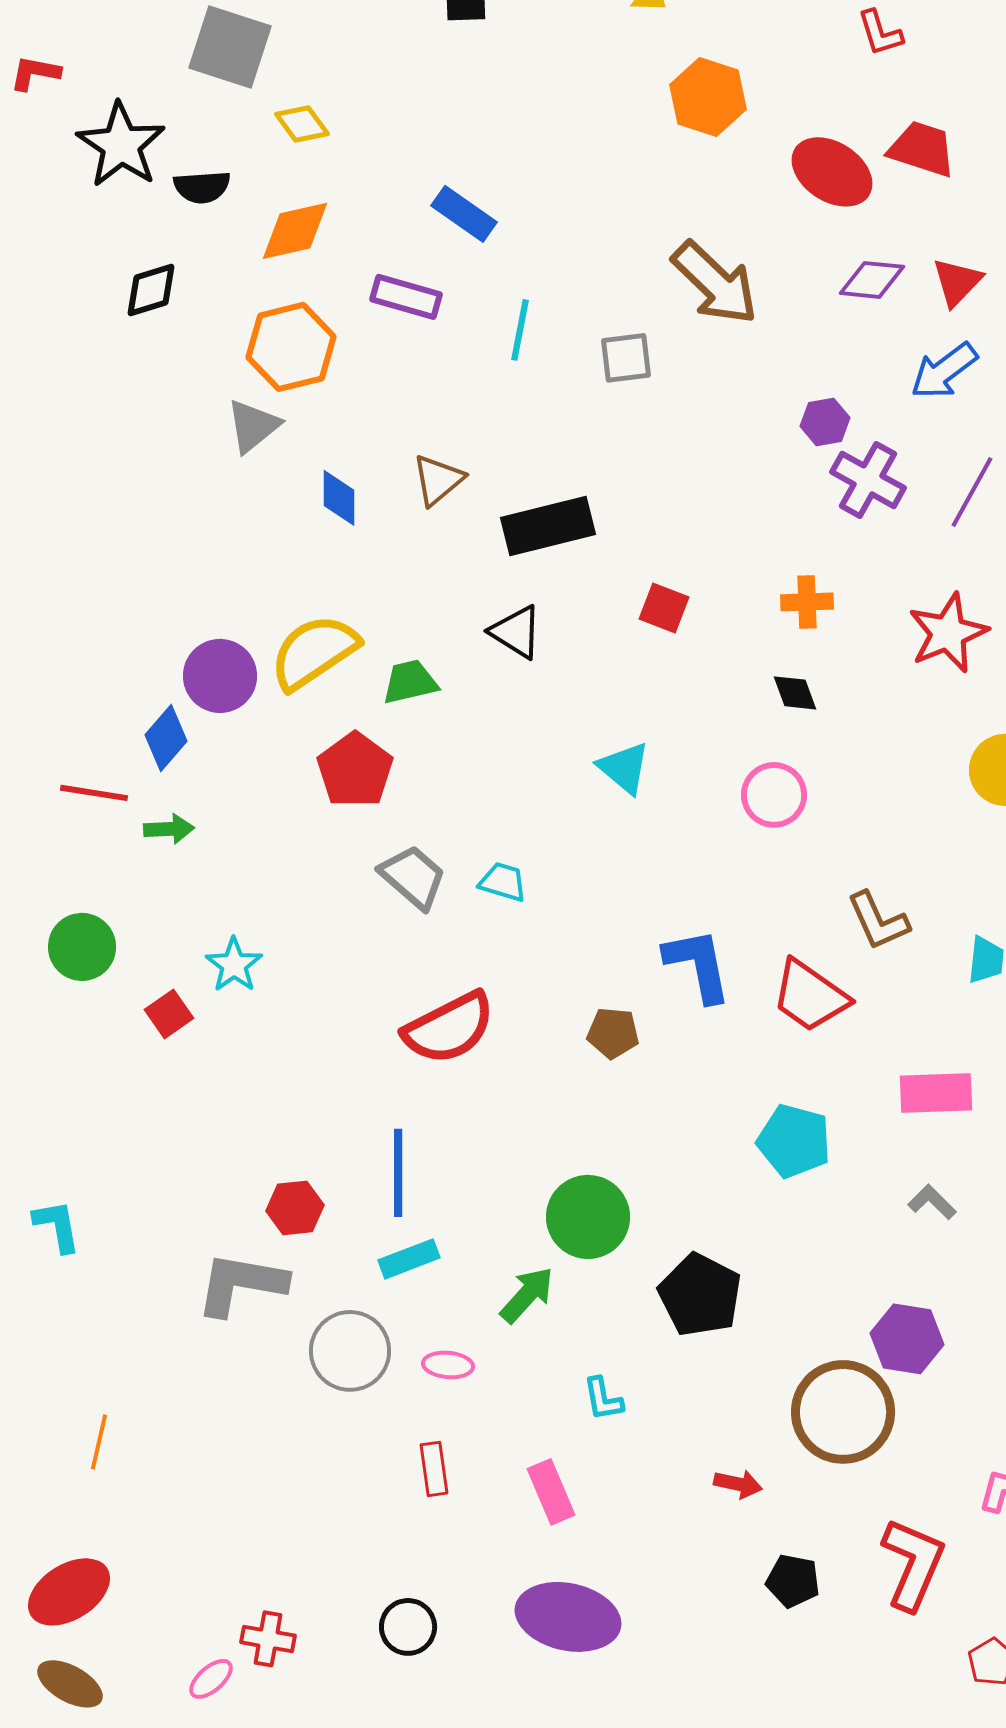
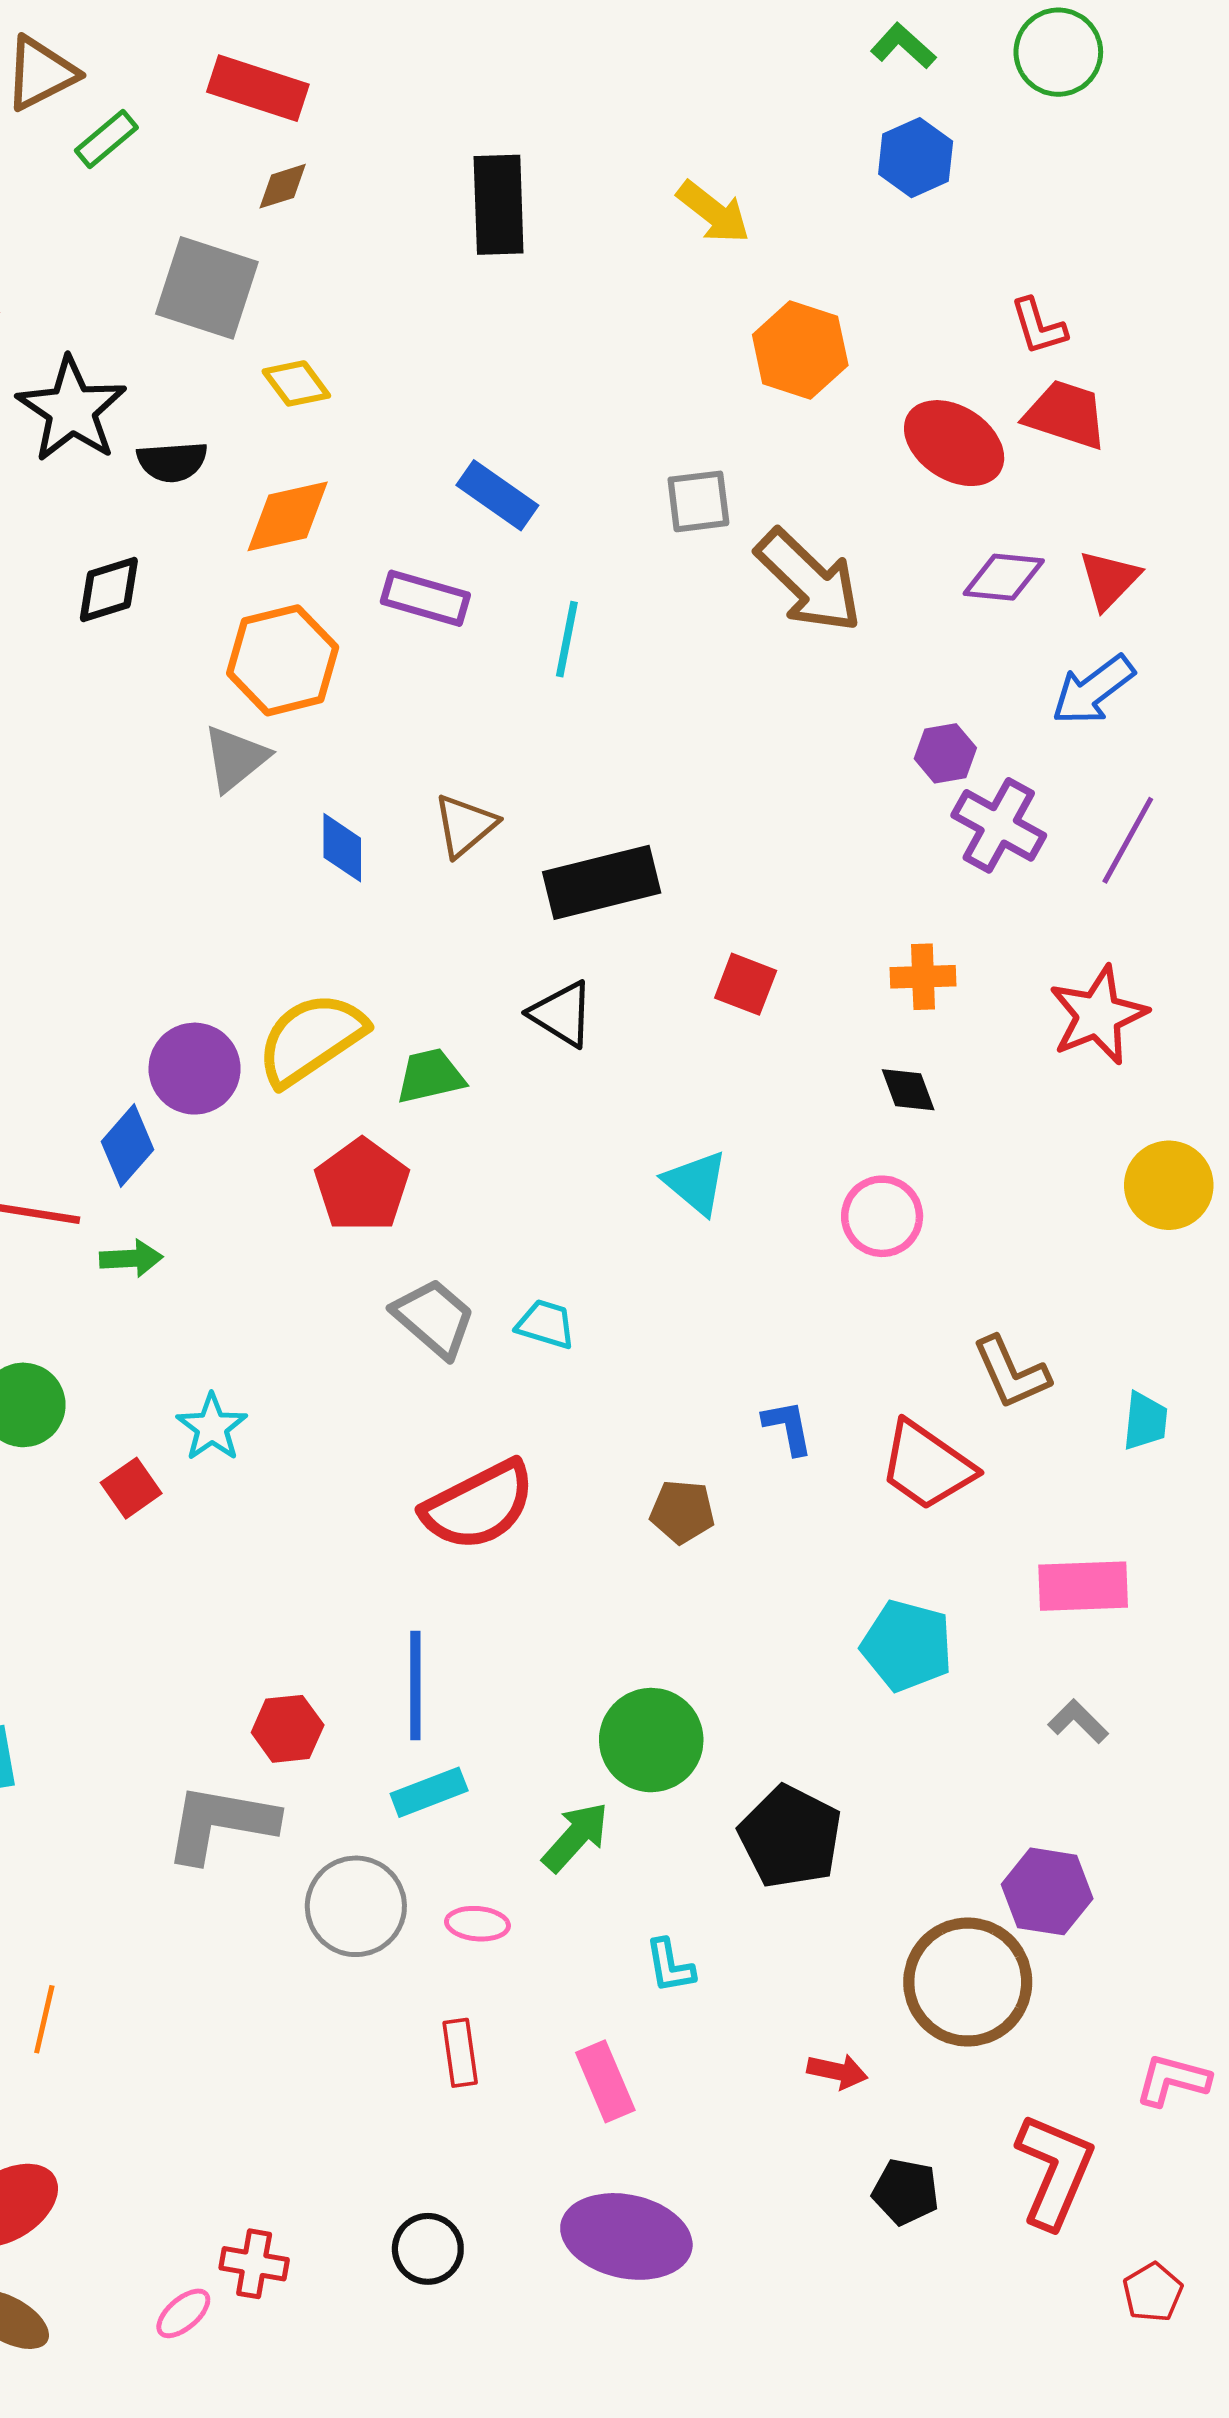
red L-shape: (880, 33) -> (1038, 326), moved
gray square: (626, 358) -> (698, 501), moved
blue L-shape: (698, 965) -> (788, 1427), size x0.6

